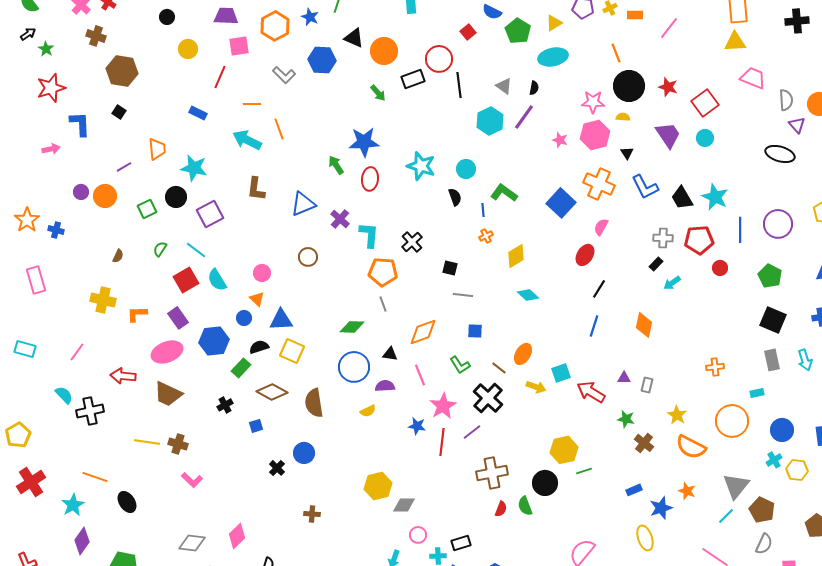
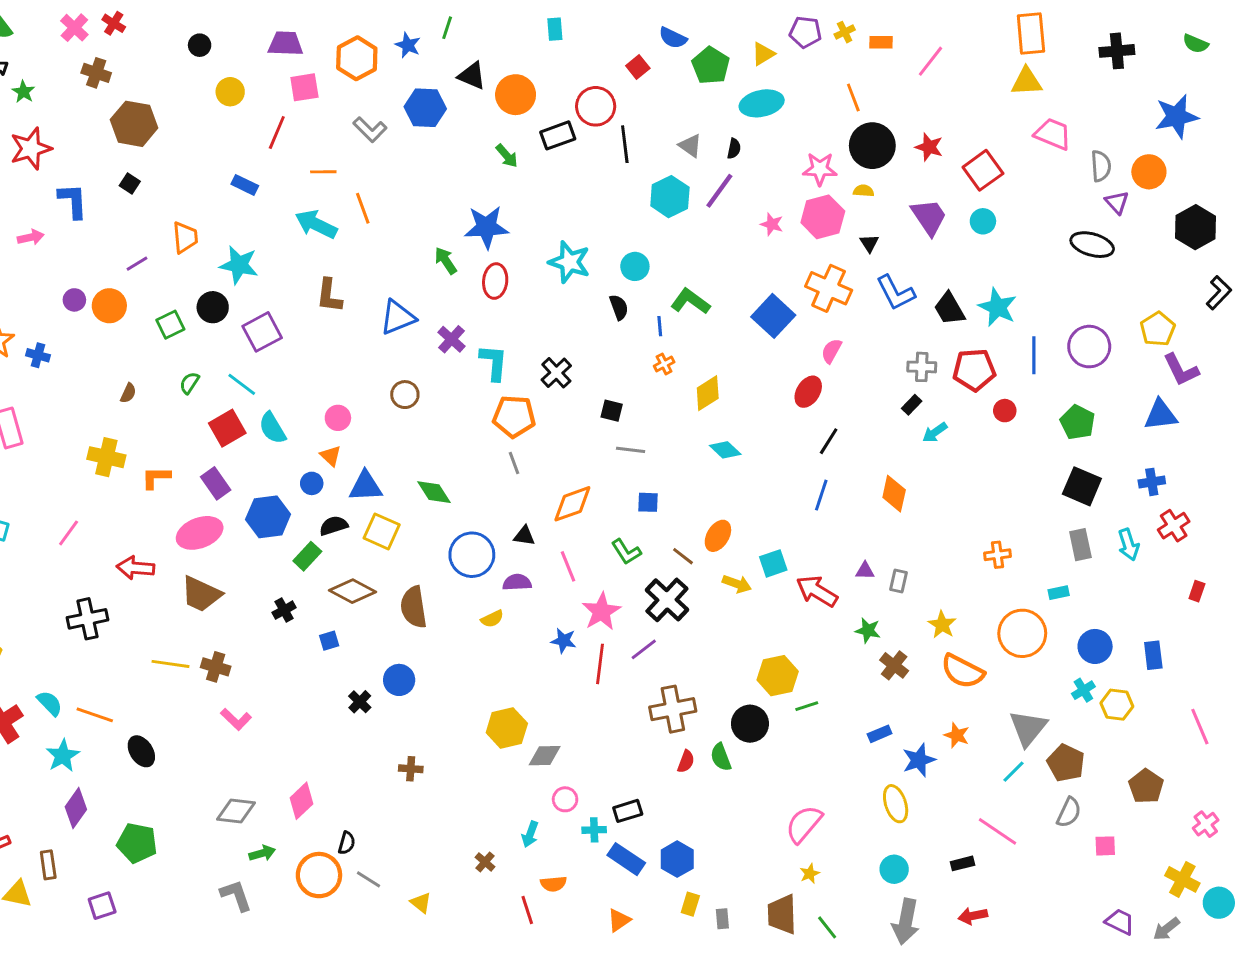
green diamond: (352, 327) -> (434, 492), moved, turned 55
cyan semicircle: (64, 395) -> (50, 703), moved

